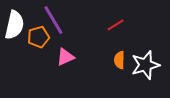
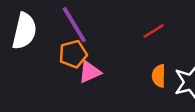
orange pentagon: (38, 37) -> (73, 54), moved

